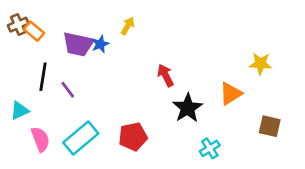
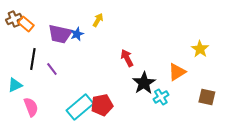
yellow star: (261, 64) -> (200, 49), turned 30
cyan rectangle: (81, 138) -> (80, 107), moved
cyan cross: (210, 148) -> (161, 97), moved

